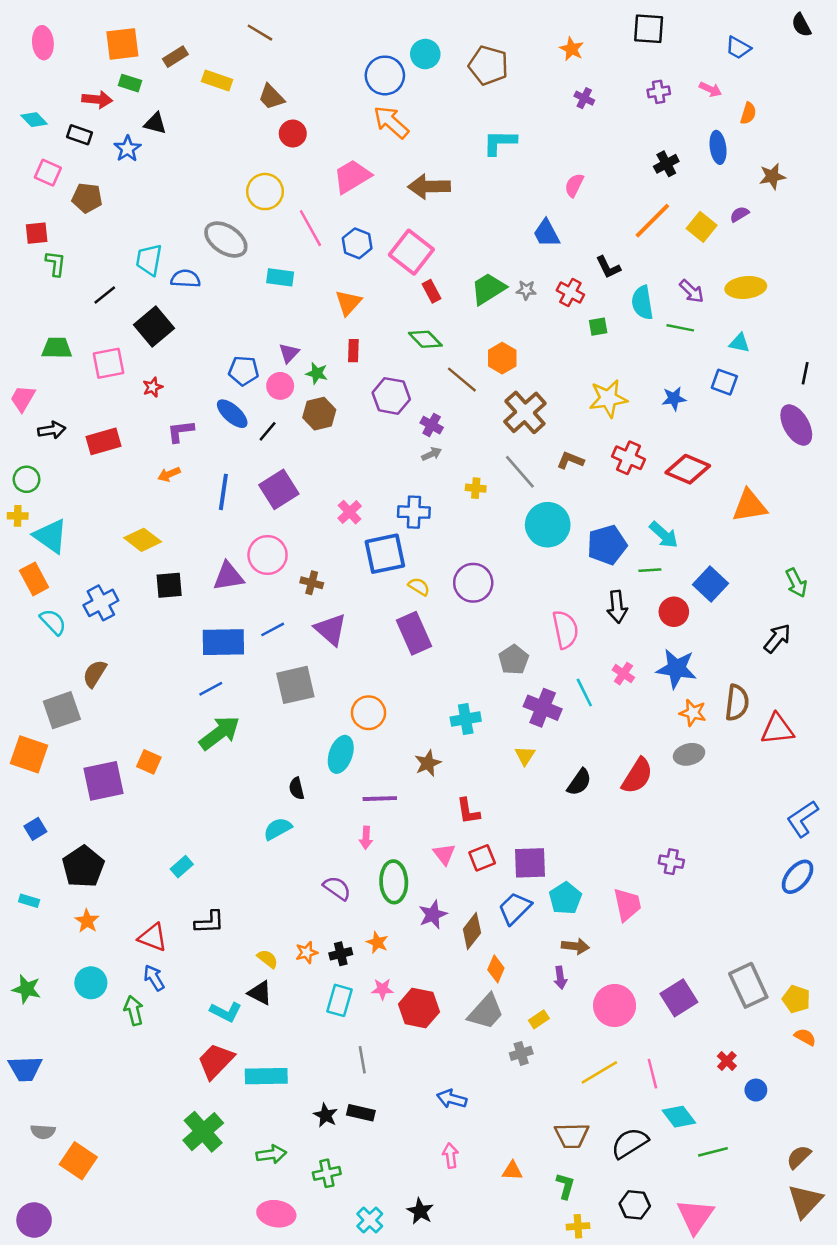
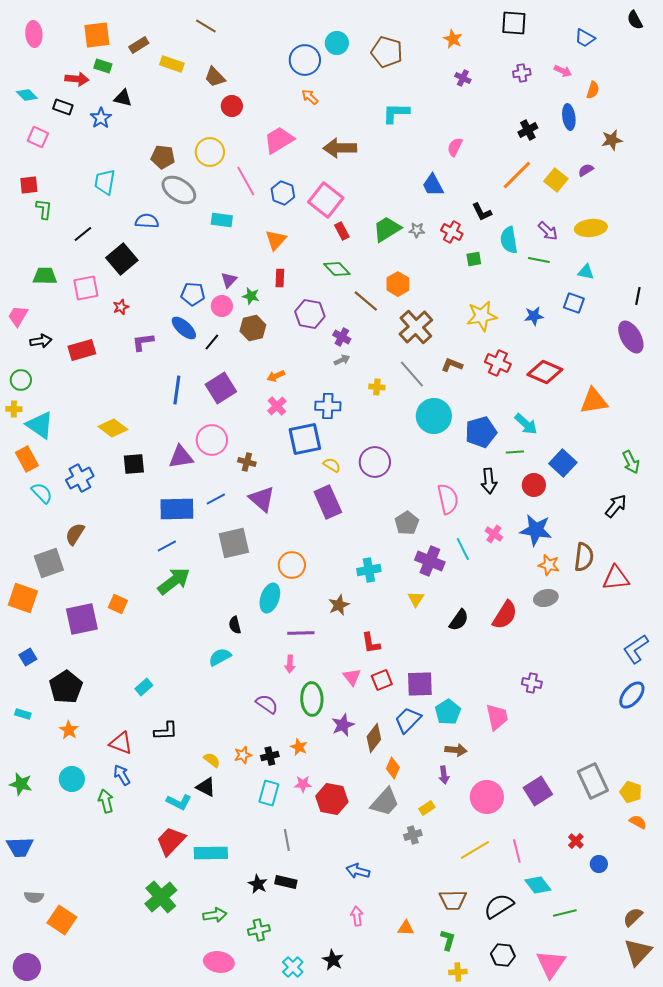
orange arrow: (391, 122) -> (310, 97), size x0.6
brown pentagon: (87, 198) -> (163, 157), moved
cyan trapezoid: (149, 260) -> (105, 182), moved
orange arrow: (169, 474) -> (276, 376), moved

